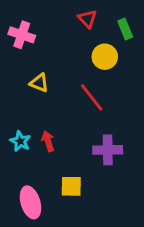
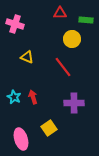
red triangle: (87, 19) -> (60, 13), turned -48
green rectangle: (125, 29) -> (86, 20), turned -64
yellow square: (71, 186) -> (49, 128), turned -35

